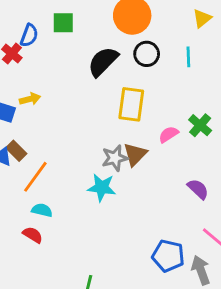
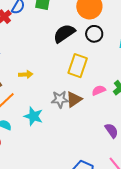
yellow arrow: (30, 99) -> (26, 74), moved
cyan star: (102, 188) -> (33, 116), moved

